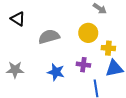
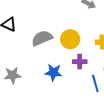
yellow circle: (88, 33) -> (70, 39), moved

